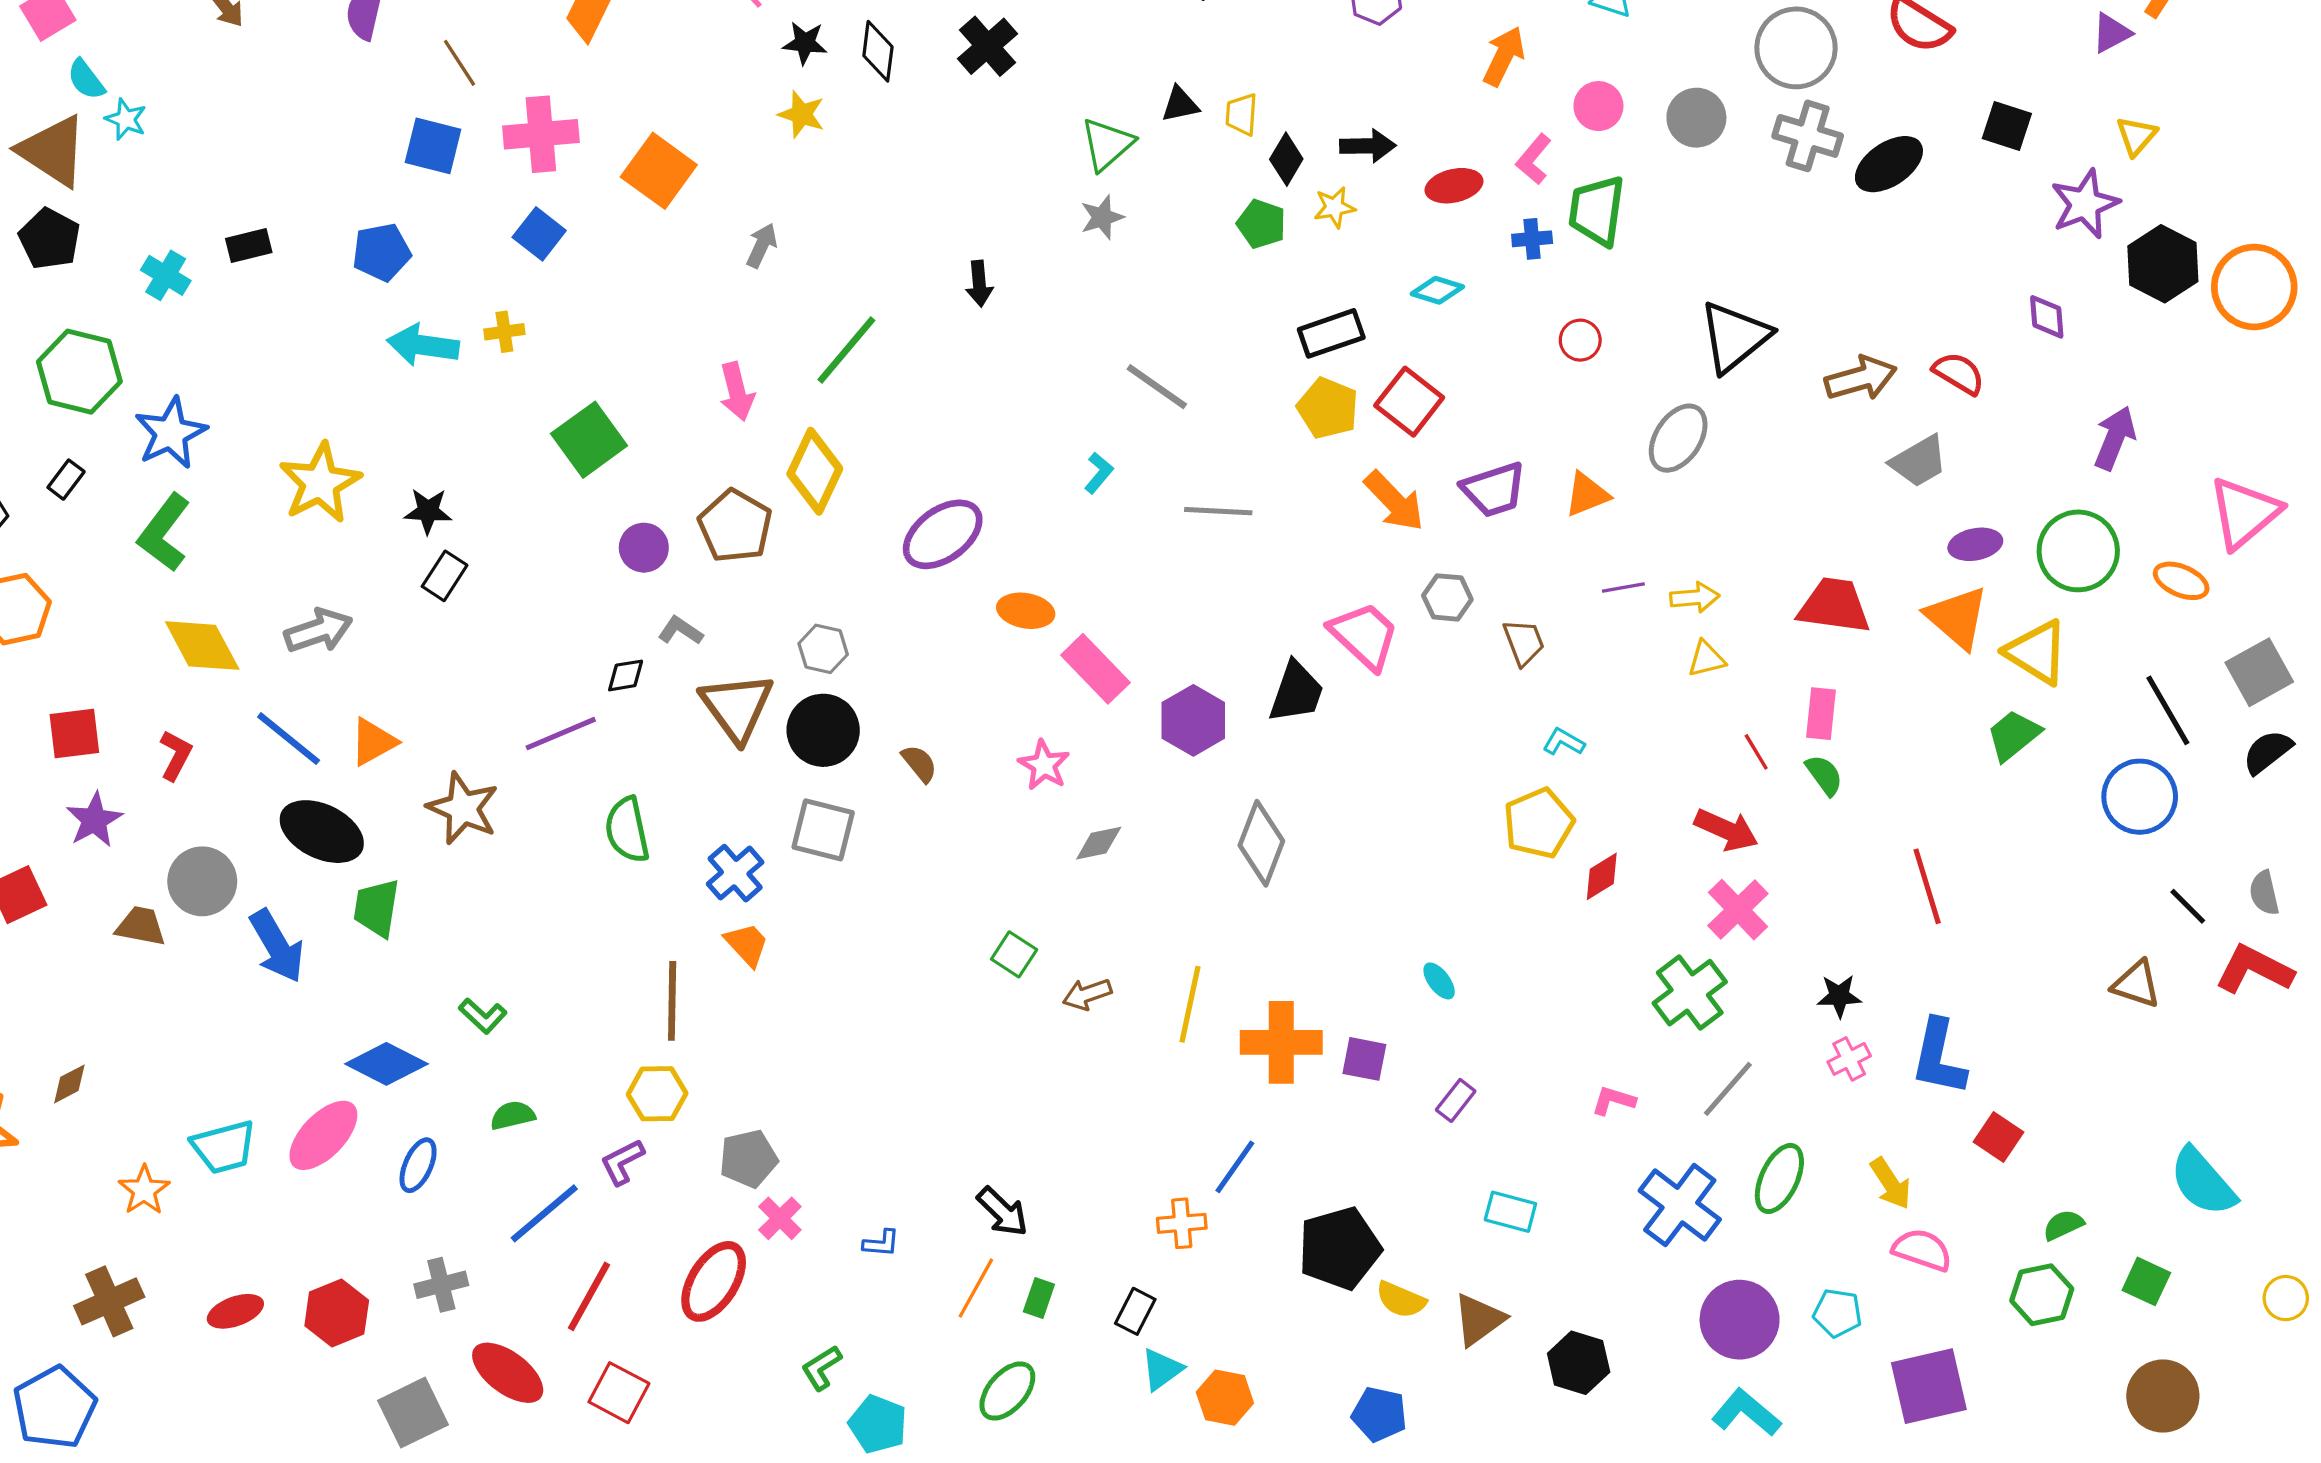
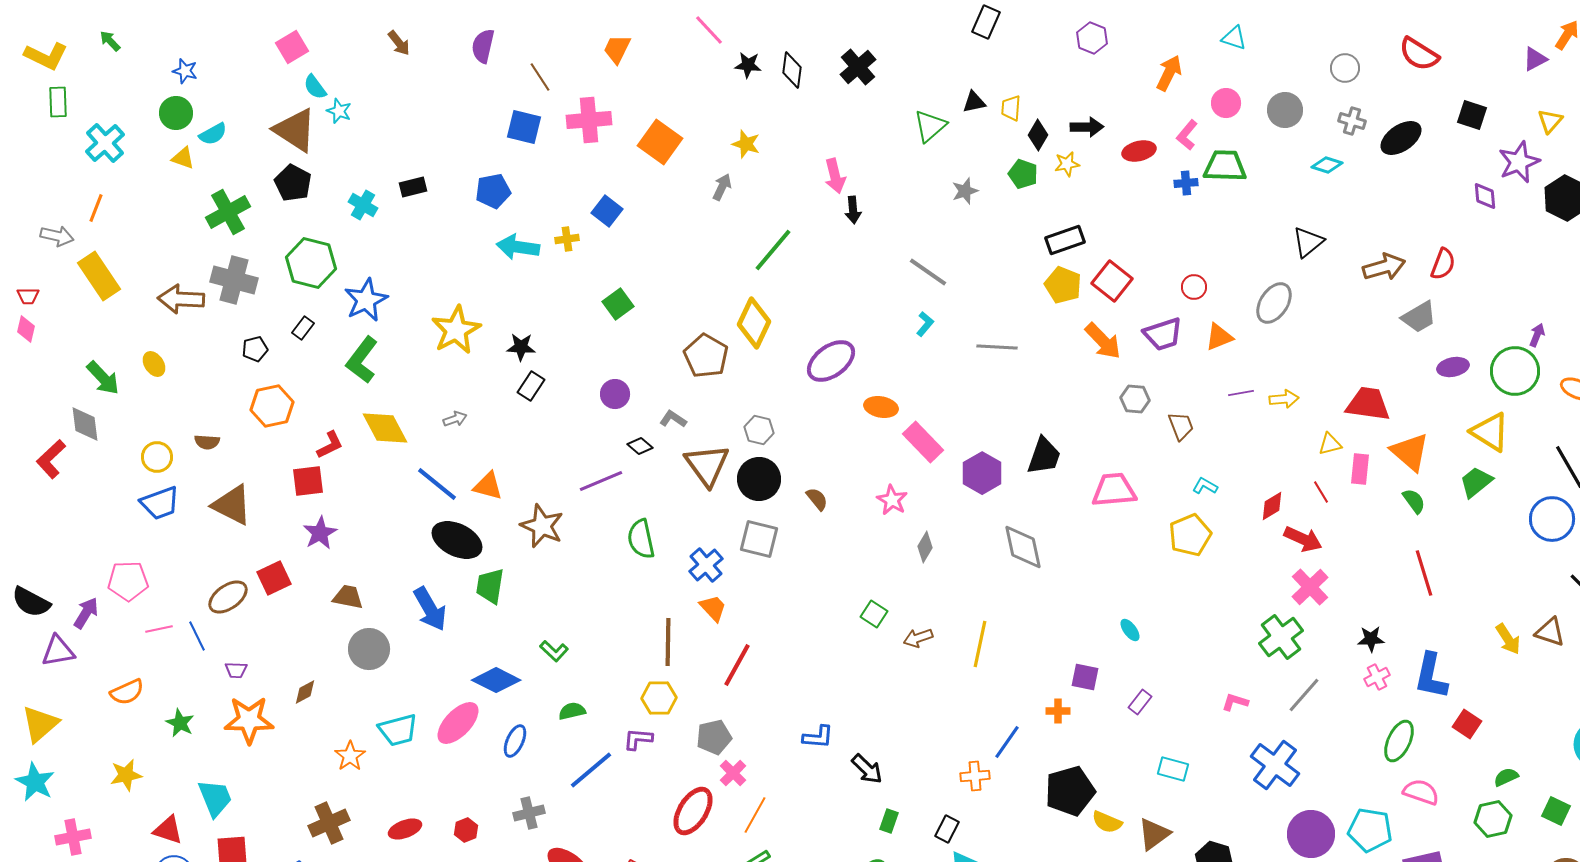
gray circle: (1796, 48) -> (1345, 68), size x0.6
yellow star: (802, 114) -> (746, 144), moved
gray cross: (1808, 136) -> (1352, 121), size x0.7
green trapezoid: (1597, 211) -> (1225, 166), turned 84
gray star: (1102, 217) -> (965, 191), moved
blue square: (539, 234) -> (607, 211), moved
cyan diamond: (1437, 290) -> (1327, 165), moved
purple diamond: (2047, 317) -> (1485, 196), moved
black triangle: (1735, 337) -> (1308, 242), size x0.7
red circle: (1580, 340) -> (1194, 287), moved
red semicircle: (1959, 373) -> (1443, 264), turned 80
gray line: (1157, 387) -> (928, 272), moved
pink arrow: (737, 392) -> (835, 176), moved
purple arrow: (2115, 438) -> (1537, 335), moved, size x0.6
green square: (589, 440) -> (618, 304), size x0.7
purple circle: (644, 548) -> (615, 394), moved
orange triangle: (1957, 617) -> (1410, 452), moved
gray arrow: (318, 631) -> (455, 419), size x0.6
pink trapezoid: (1364, 636) -> (1114, 490), moved, turned -48
yellow triangle: (1706, 659) -> (1330, 444), moved
black diamond: (626, 675) -> (640, 446), turned 50
orange triangle: (373, 742) -> (488, 486), turned 44
red L-shape: (176, 755) -> (330, 445), moved, turned 36
green semicircle: (1824, 775) -> (1414, 501), moved
gray diamond: (1099, 843) -> (925, 547), turned -48
gray diamond: (1261, 843) -> (1023, 547), turned -33
red diamond: (1602, 876) -> (1272, 506), moved
gray circle: (202, 881) -> (369, 649), moved
orange cross: (1281, 1042) -> (1058, 711), moved, size x0.5
purple L-shape: (622, 1162) -> (638, 739), turned 32
green ellipse: (1779, 1179) -> (1399, 741), moved
yellow arrow: (1891, 1183) -> (1508, 639), moved
blue L-shape: (881, 1243) -> (818, 737), moved, size x1.4
orange line: (976, 1288) -> (755, 815), moved
red line: (589, 1296) -> (737, 665), moved
red hexagon: (337, 1313) -> (466, 830), size x0.6
cyan pentagon: (1838, 1313) -> (1370, 830), size x1.5

